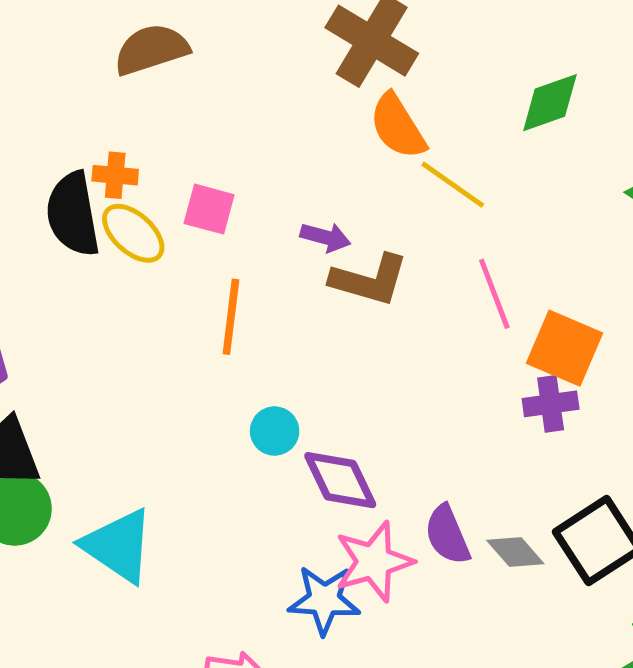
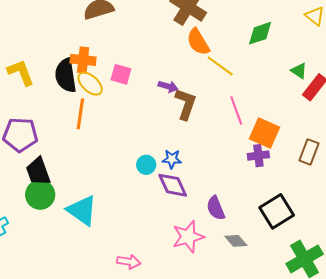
orange cross: (115, 175) -> (83, 60), size x1.4
brown L-shape: (369, 280) -> (186, 104), turned -88
orange line: (231, 317) -> (80, 114), moved
gray diamond: (515, 552) -> (236, 241), moved
pink star: (374, 562) -> (188, 237), moved
blue star: (324, 600) -> (172, 159), moved, size x0.7

